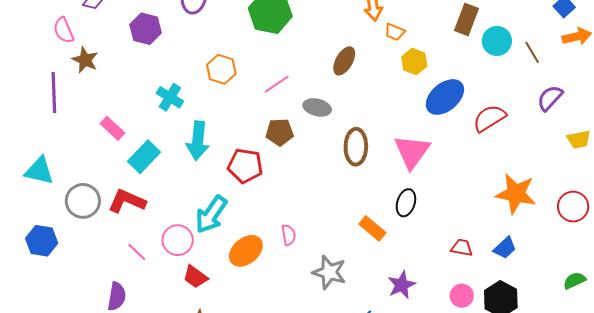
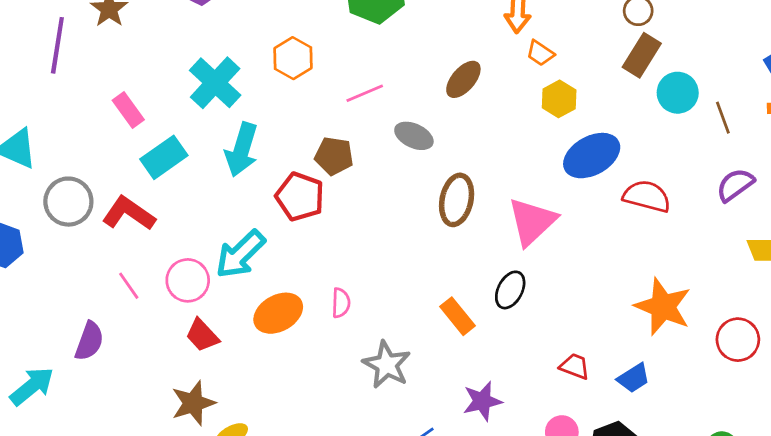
cyan cross: (170, 97) -> (215, 83), size x1.4
red semicircle: (489, 118) -> (647, 196), turned 36
brown pentagon: (280, 132) -> (334, 156), moved

